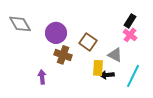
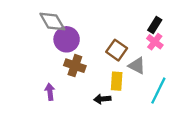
gray diamond: (20, 24) -> (52, 21), moved
brown square: (88, 42) -> (117, 50), moved
black arrow: (107, 75) -> (102, 99), moved

